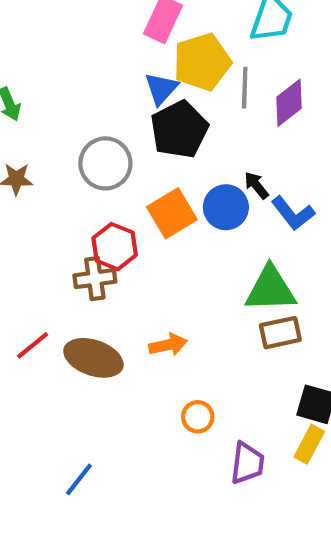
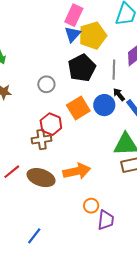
blue triangle: (161, 88) -> (73, 34), moved
gray line: (245, 88) -> (114, 70), moved
gray circle: (105, 163) -> (46, 84), size x0.7
orange arrow: (168, 345) -> (77, 171), size x1.5
purple trapezoid: (247, 463) -> (106, 220), moved

